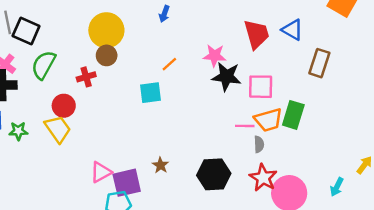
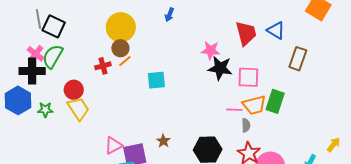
orange line: (169, 64) -> (125, 61), moved
green semicircle: (44, 65) -> (53, 56), moved
red circle: (64, 106) -> (74, 90), moved

